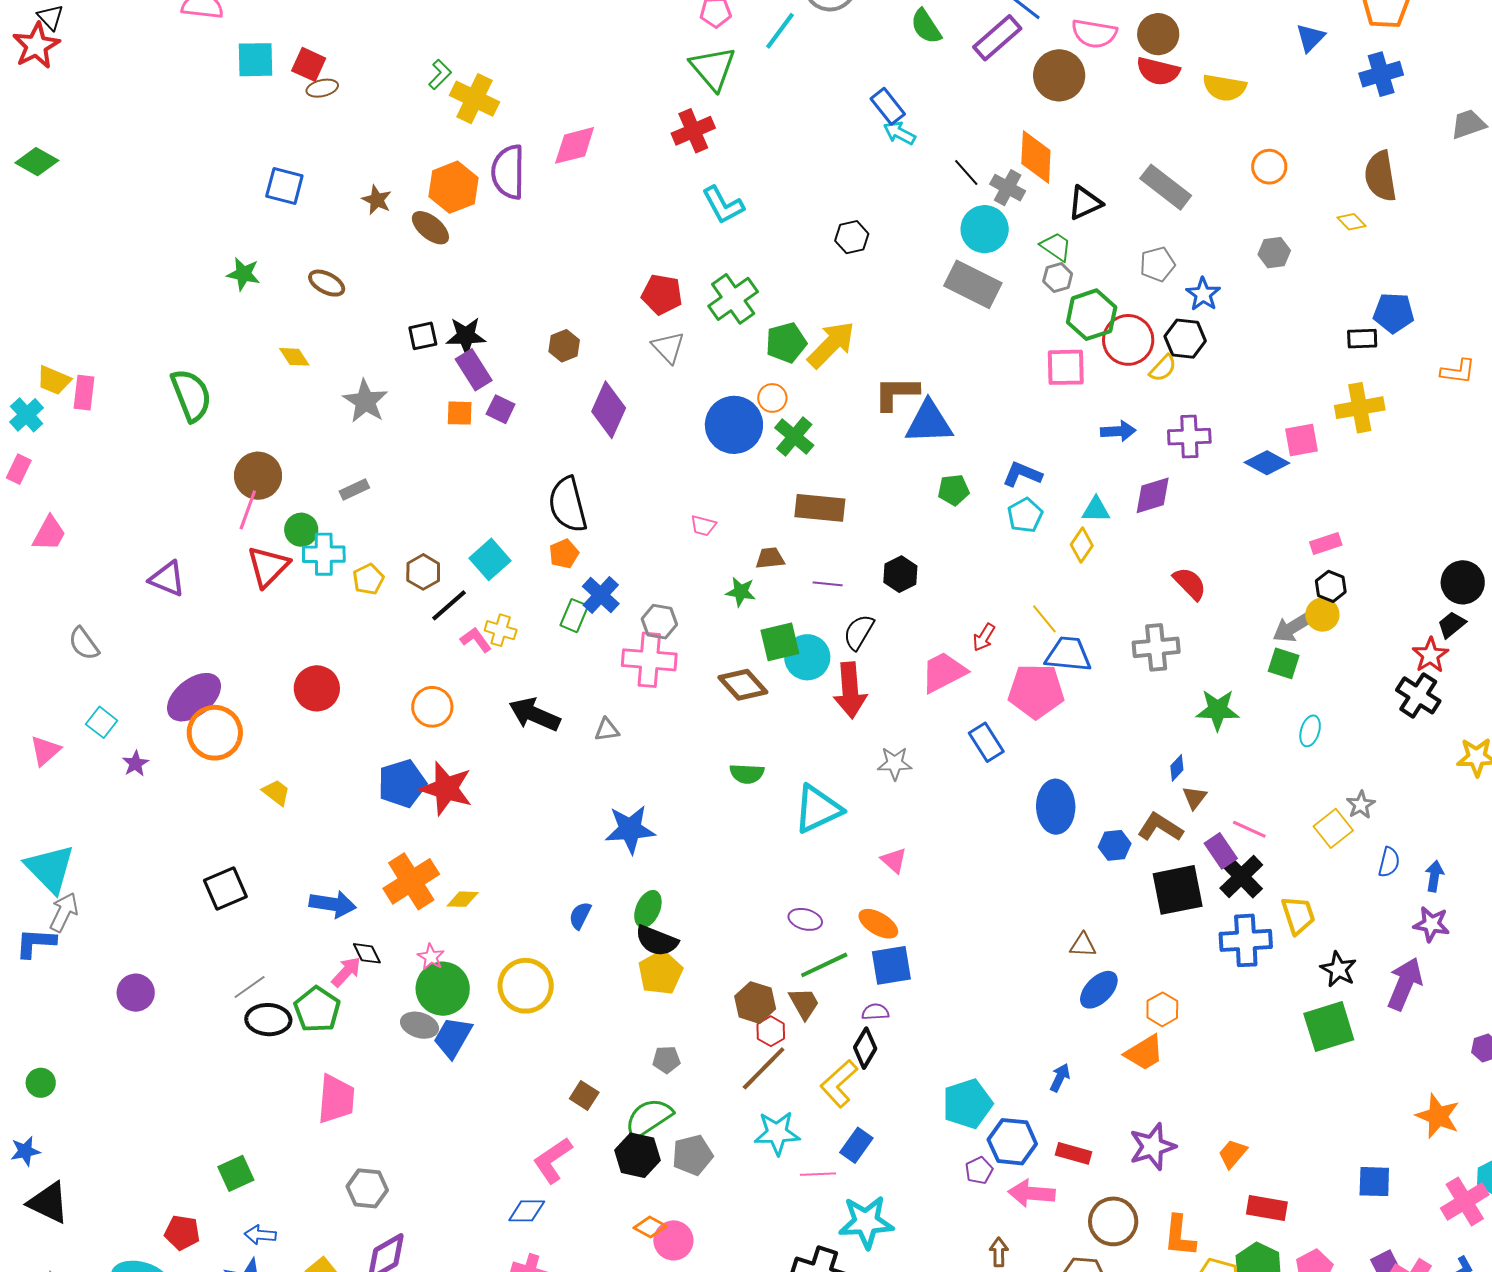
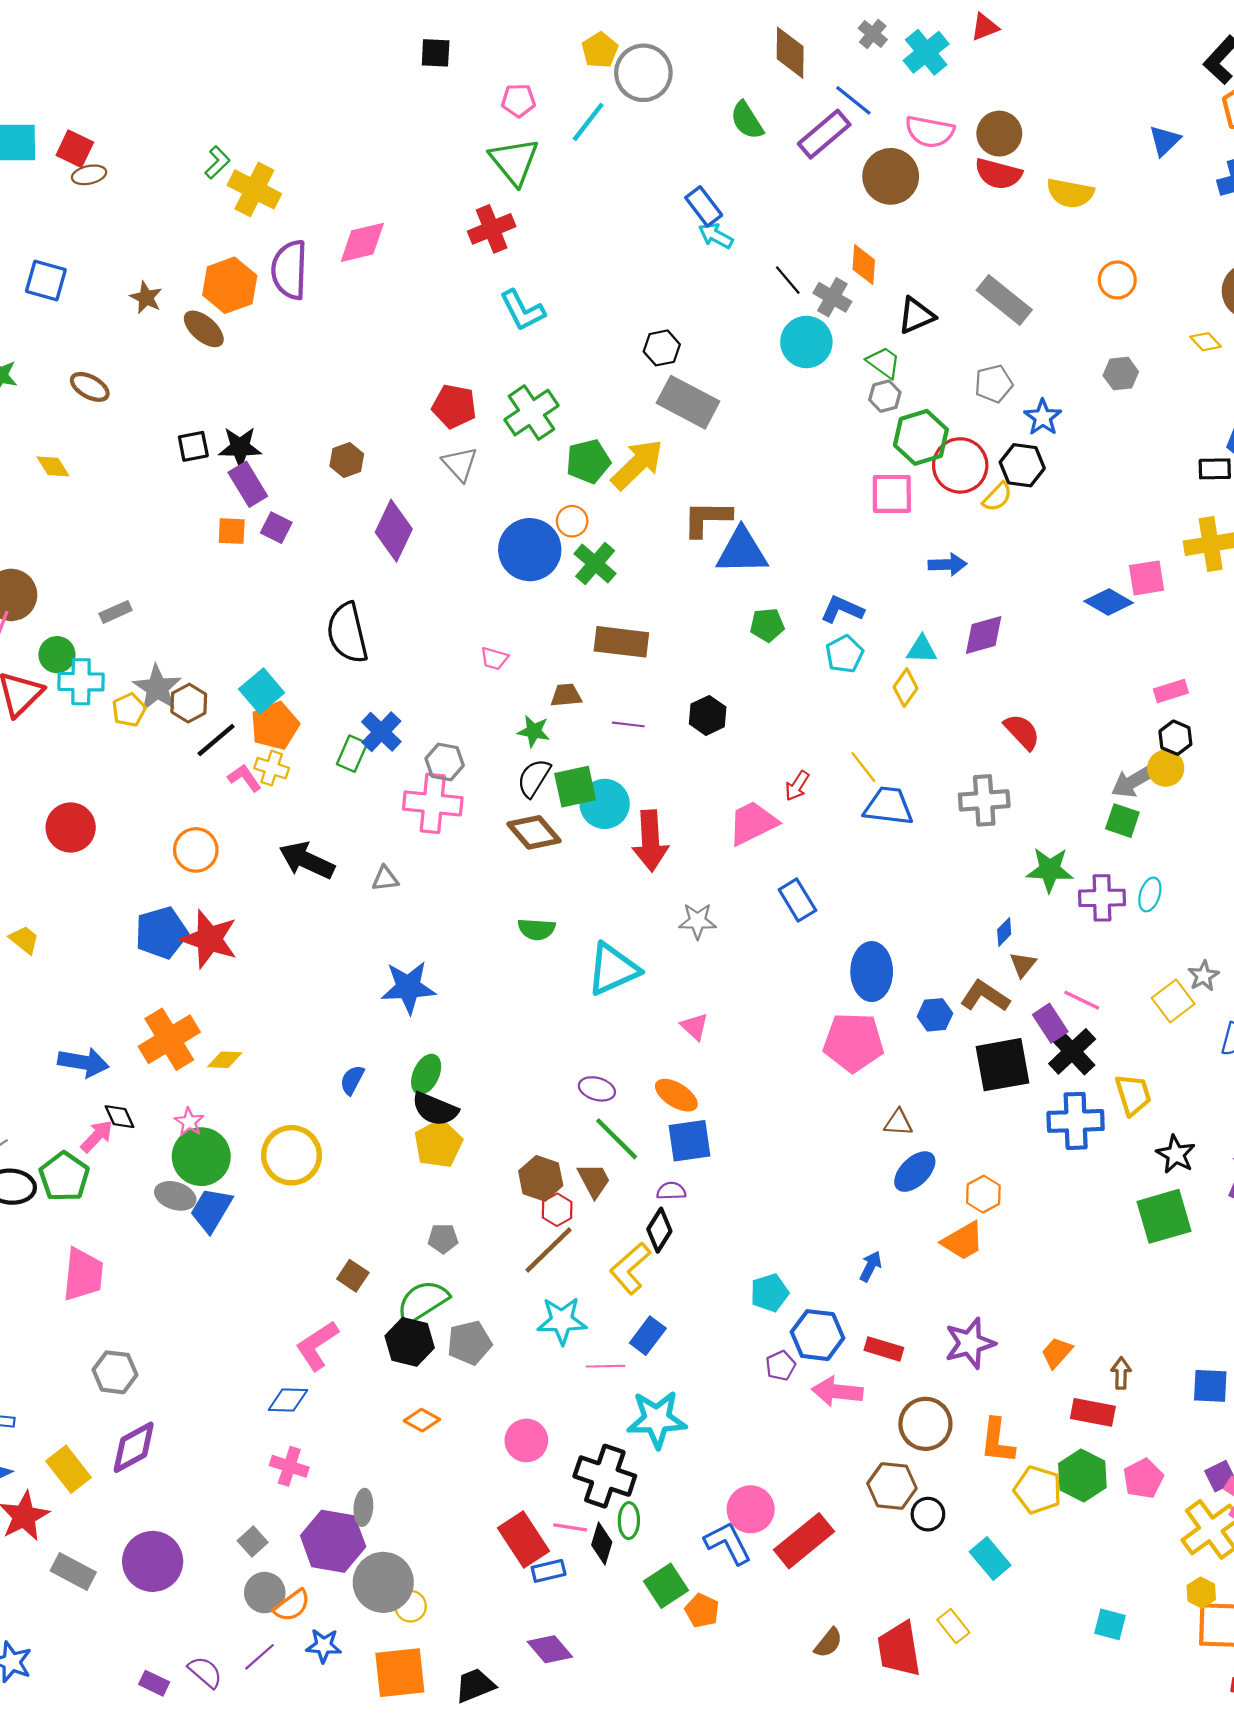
orange diamond: (1036, 157) -> (864, 265), size x0.7
gray rectangle: (973, 284) -> (688, 402), moved
gray star: (365, 401) -> (157, 688), moved
purple cross: (1189, 437) -> (1102, 898), moved
orange pentagon: (564, 554) -> (275, 726), moved, size x1.5
black semicircle: (859, 632) -> (534, 778), moved
pink pentagon: (1036, 691) -> (853, 1042), moved
green line: (824, 965) -> (617, 1139), turned 69
cyan pentagon: (967, 1104) -> (769, 1293), size x0.7
pink circle: (673, 1240) -> (526, 1440), moved
brown arrow: (999, 1252) -> (1121, 1373), moved

